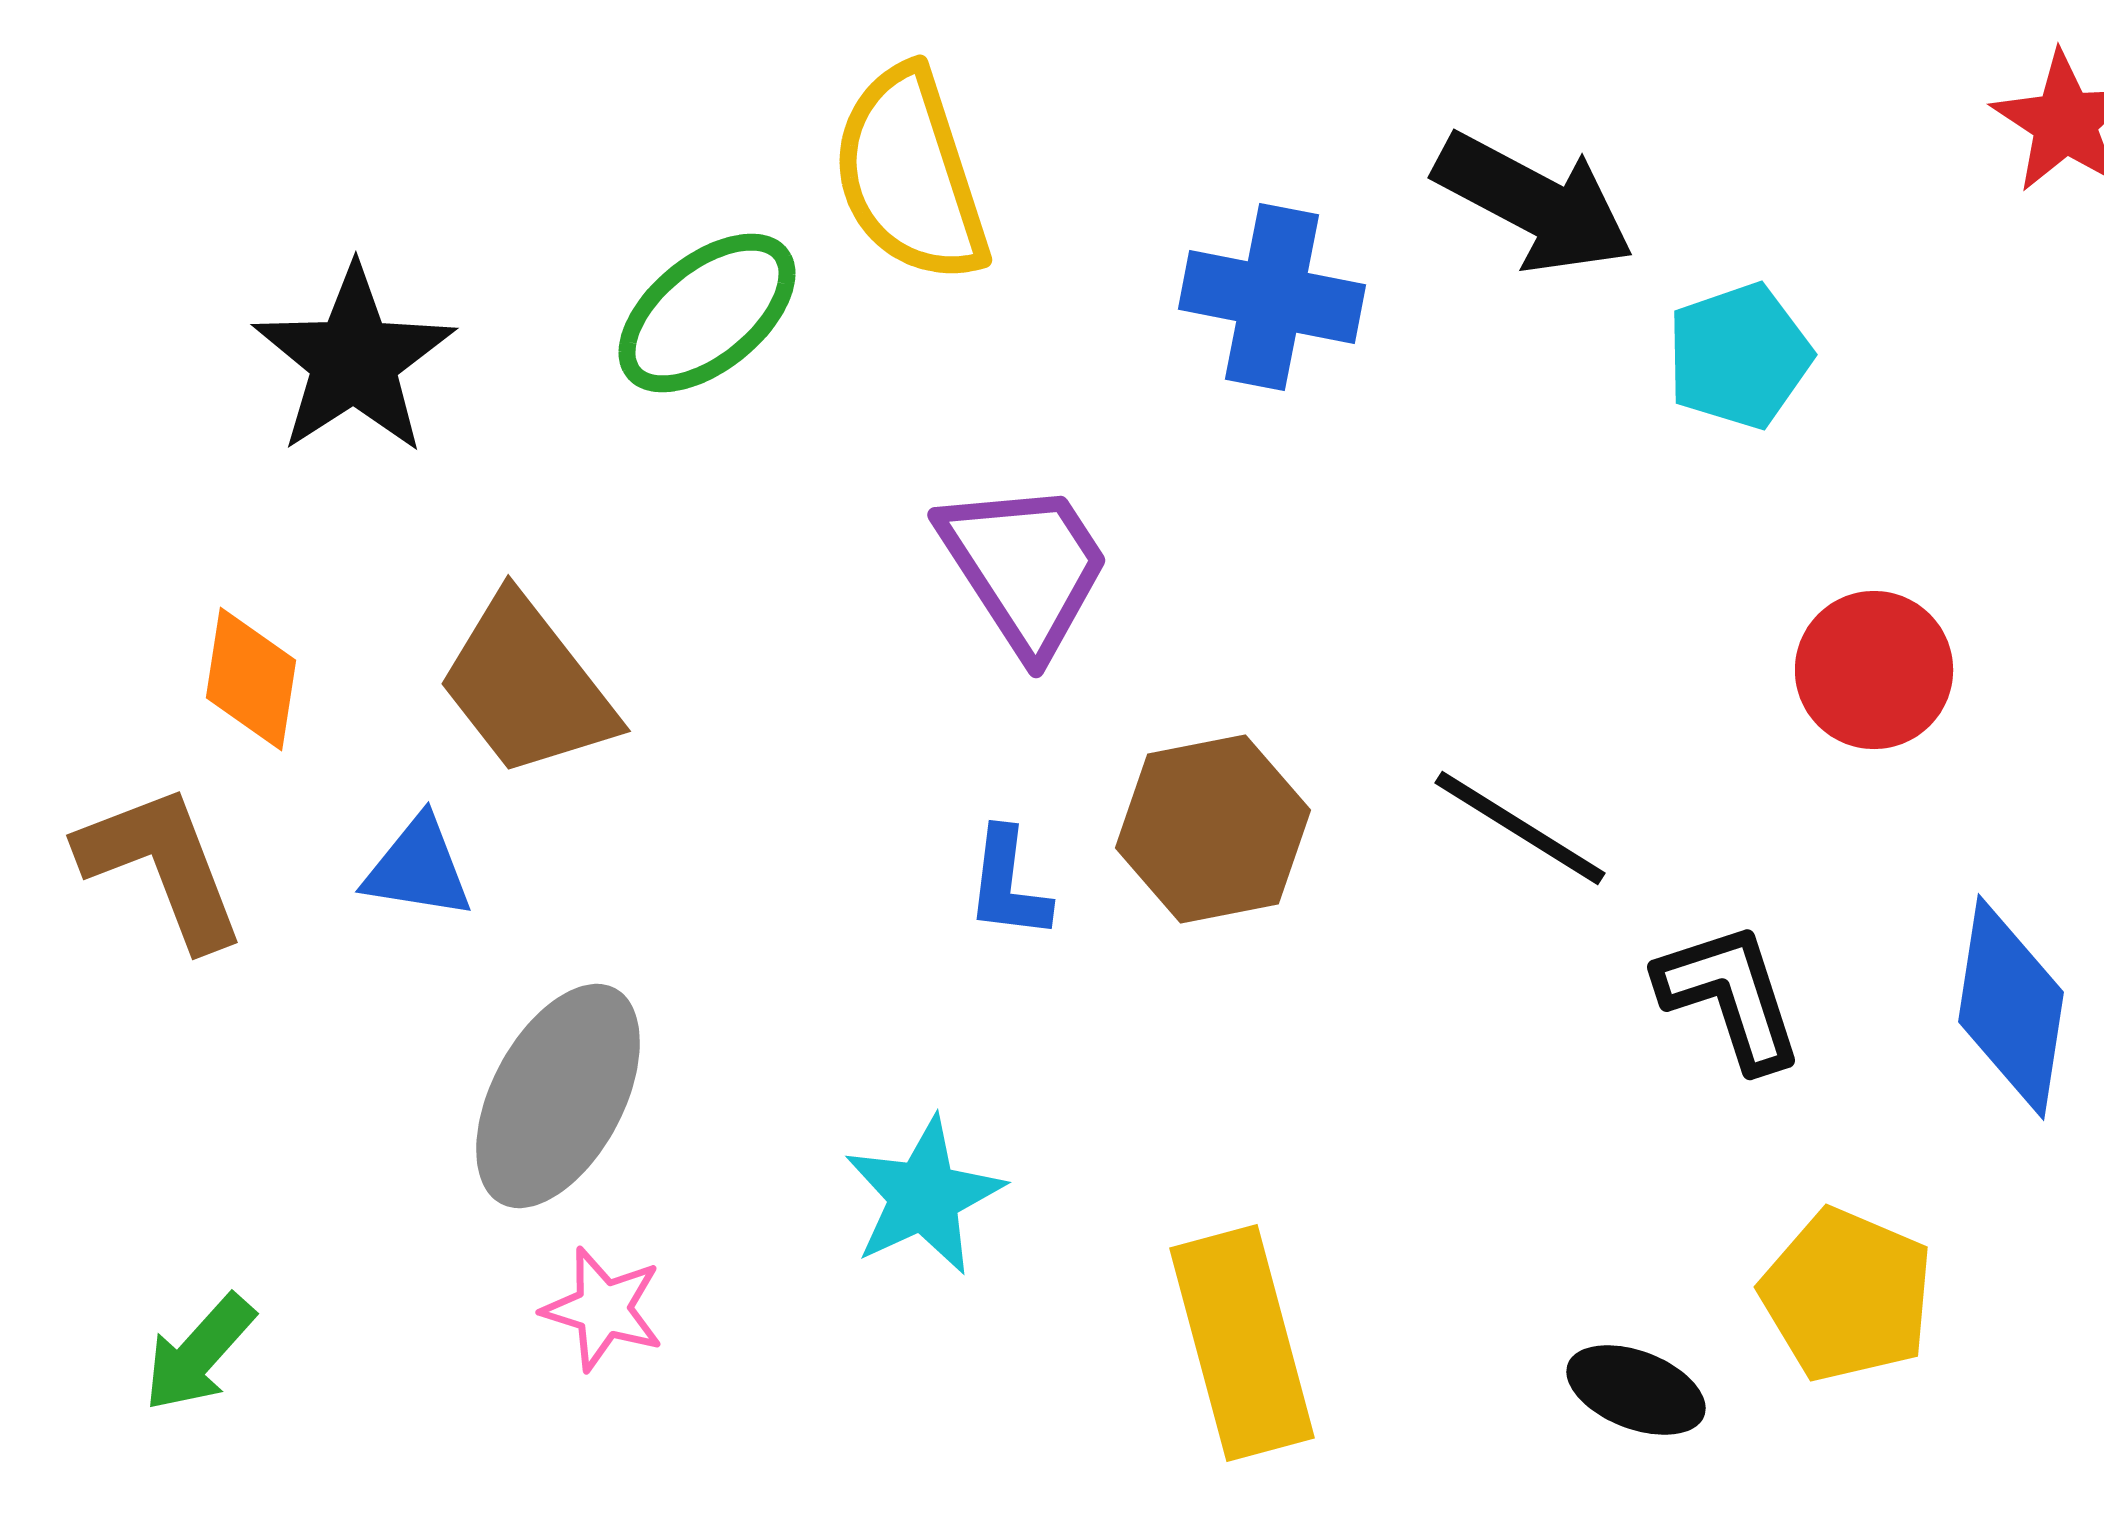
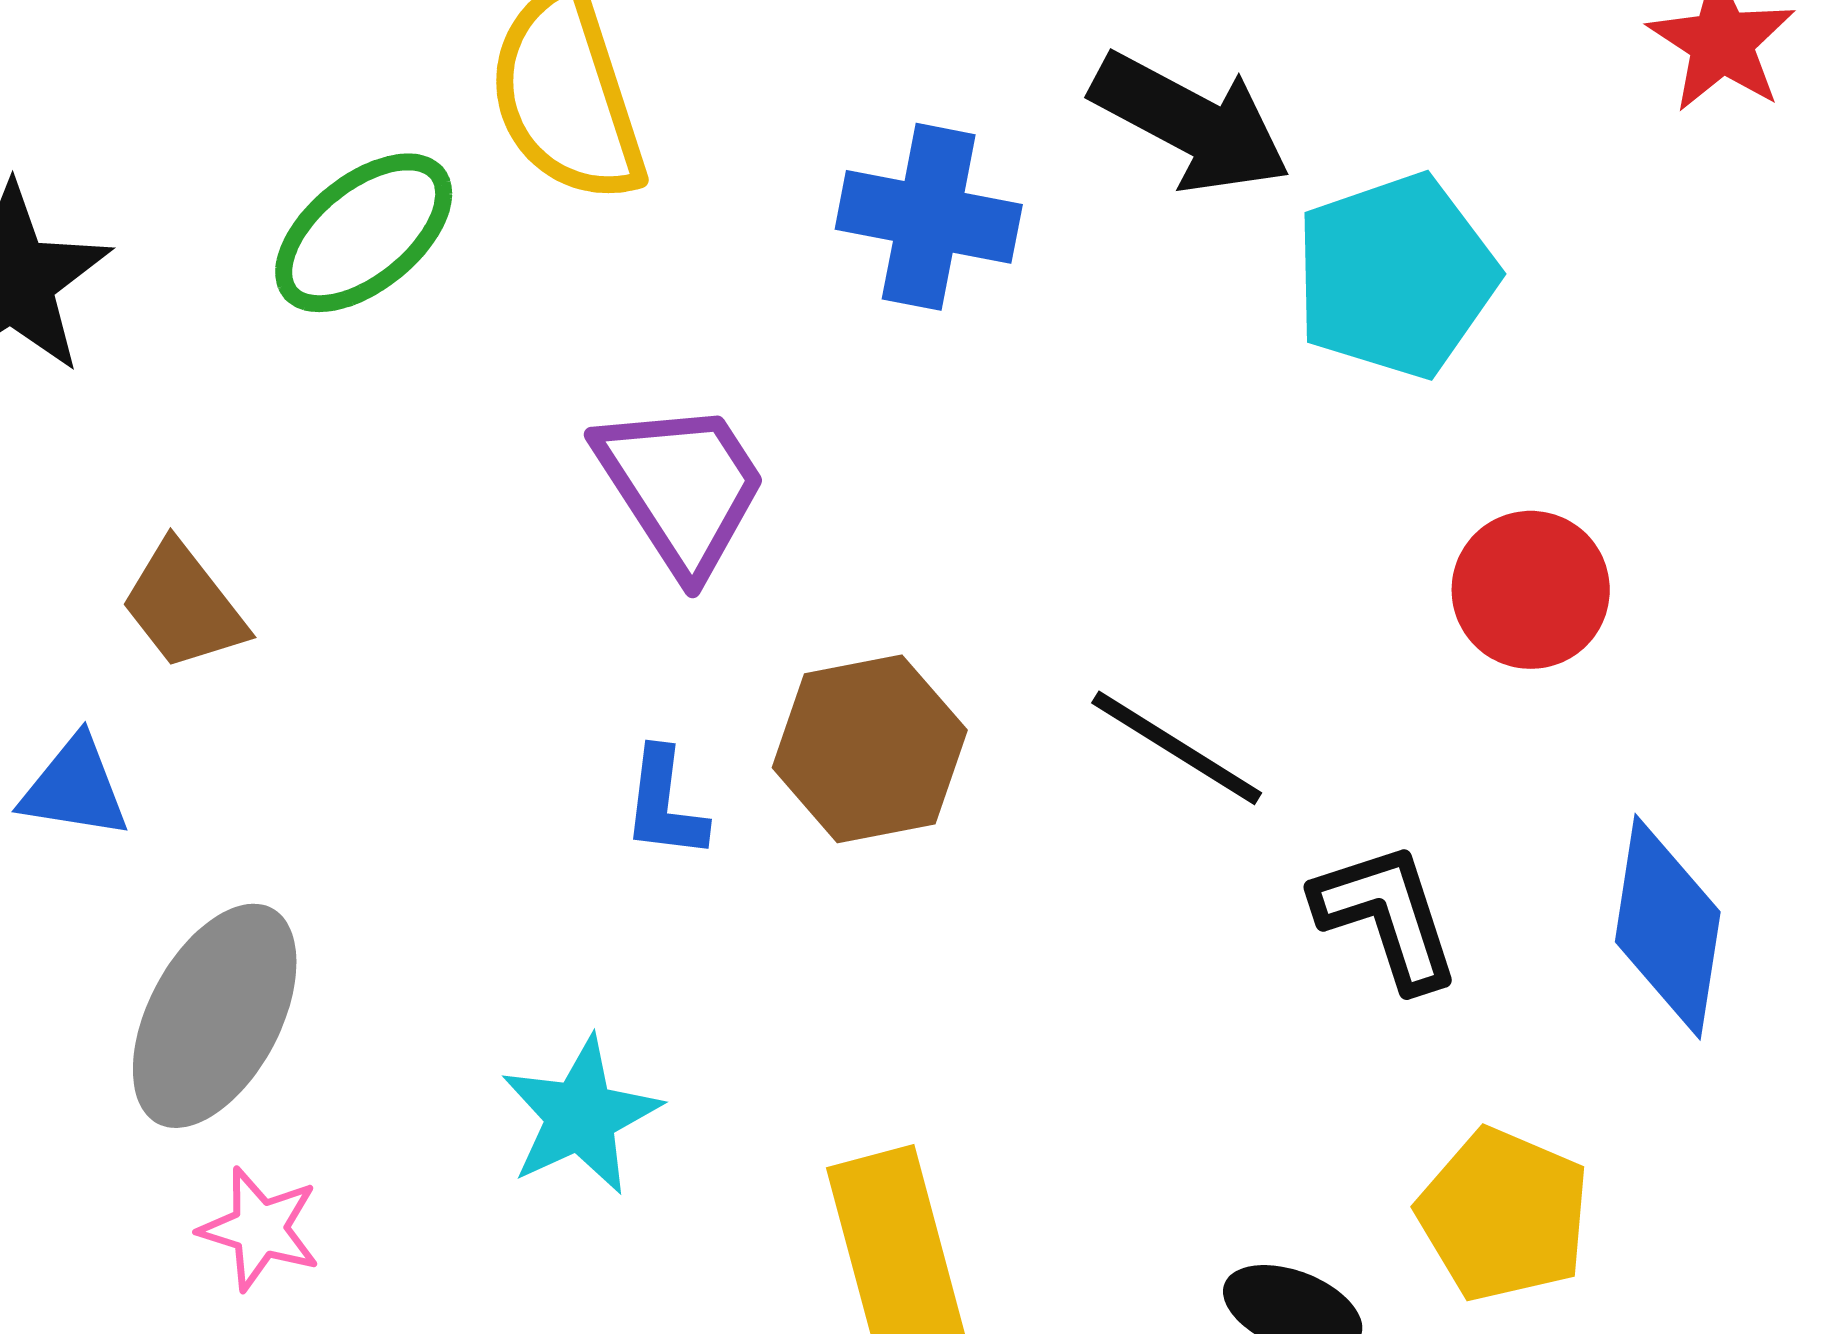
cyan pentagon: (1739, 356) -> (1396, 276), size x1.4
brown trapezoid: (527, 686) -> (184, 606), size x0.7

